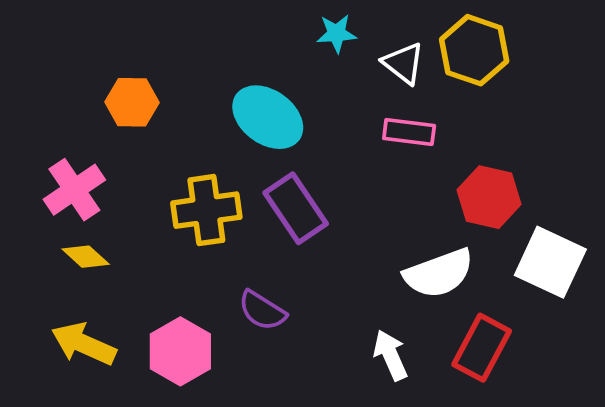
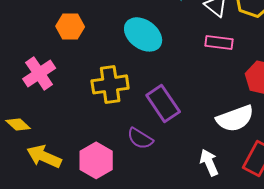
purple rectangle: (296, 208) -> (163, 103), moved
yellow diamond: (86, 257) -> (18, 124), moved

